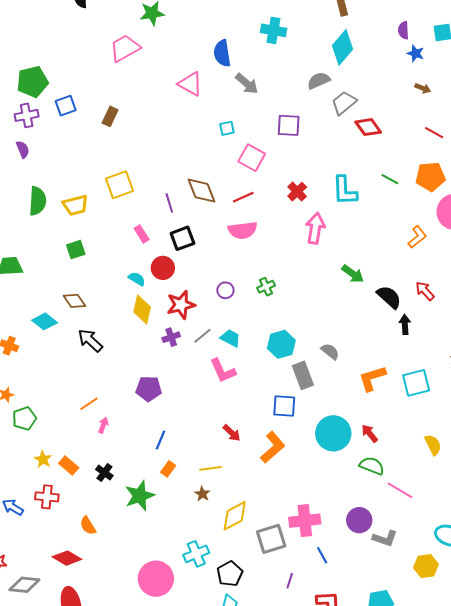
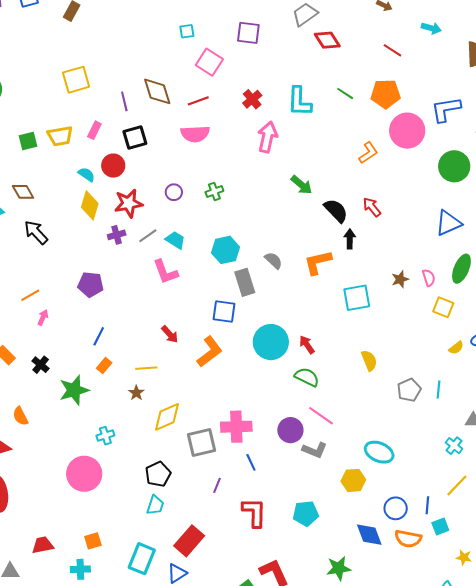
yellow trapezoid: (75, 205) -> (60, 136), moved
pink rectangle: (142, 234) -> (94, 130), turned 54
orange L-shape: (372, 378) -> (318, 262), moved
pink line: (400, 490) -> (321, 416), moved
cyan cross: (196, 554) -> (105, 436), moved, size x0.7

